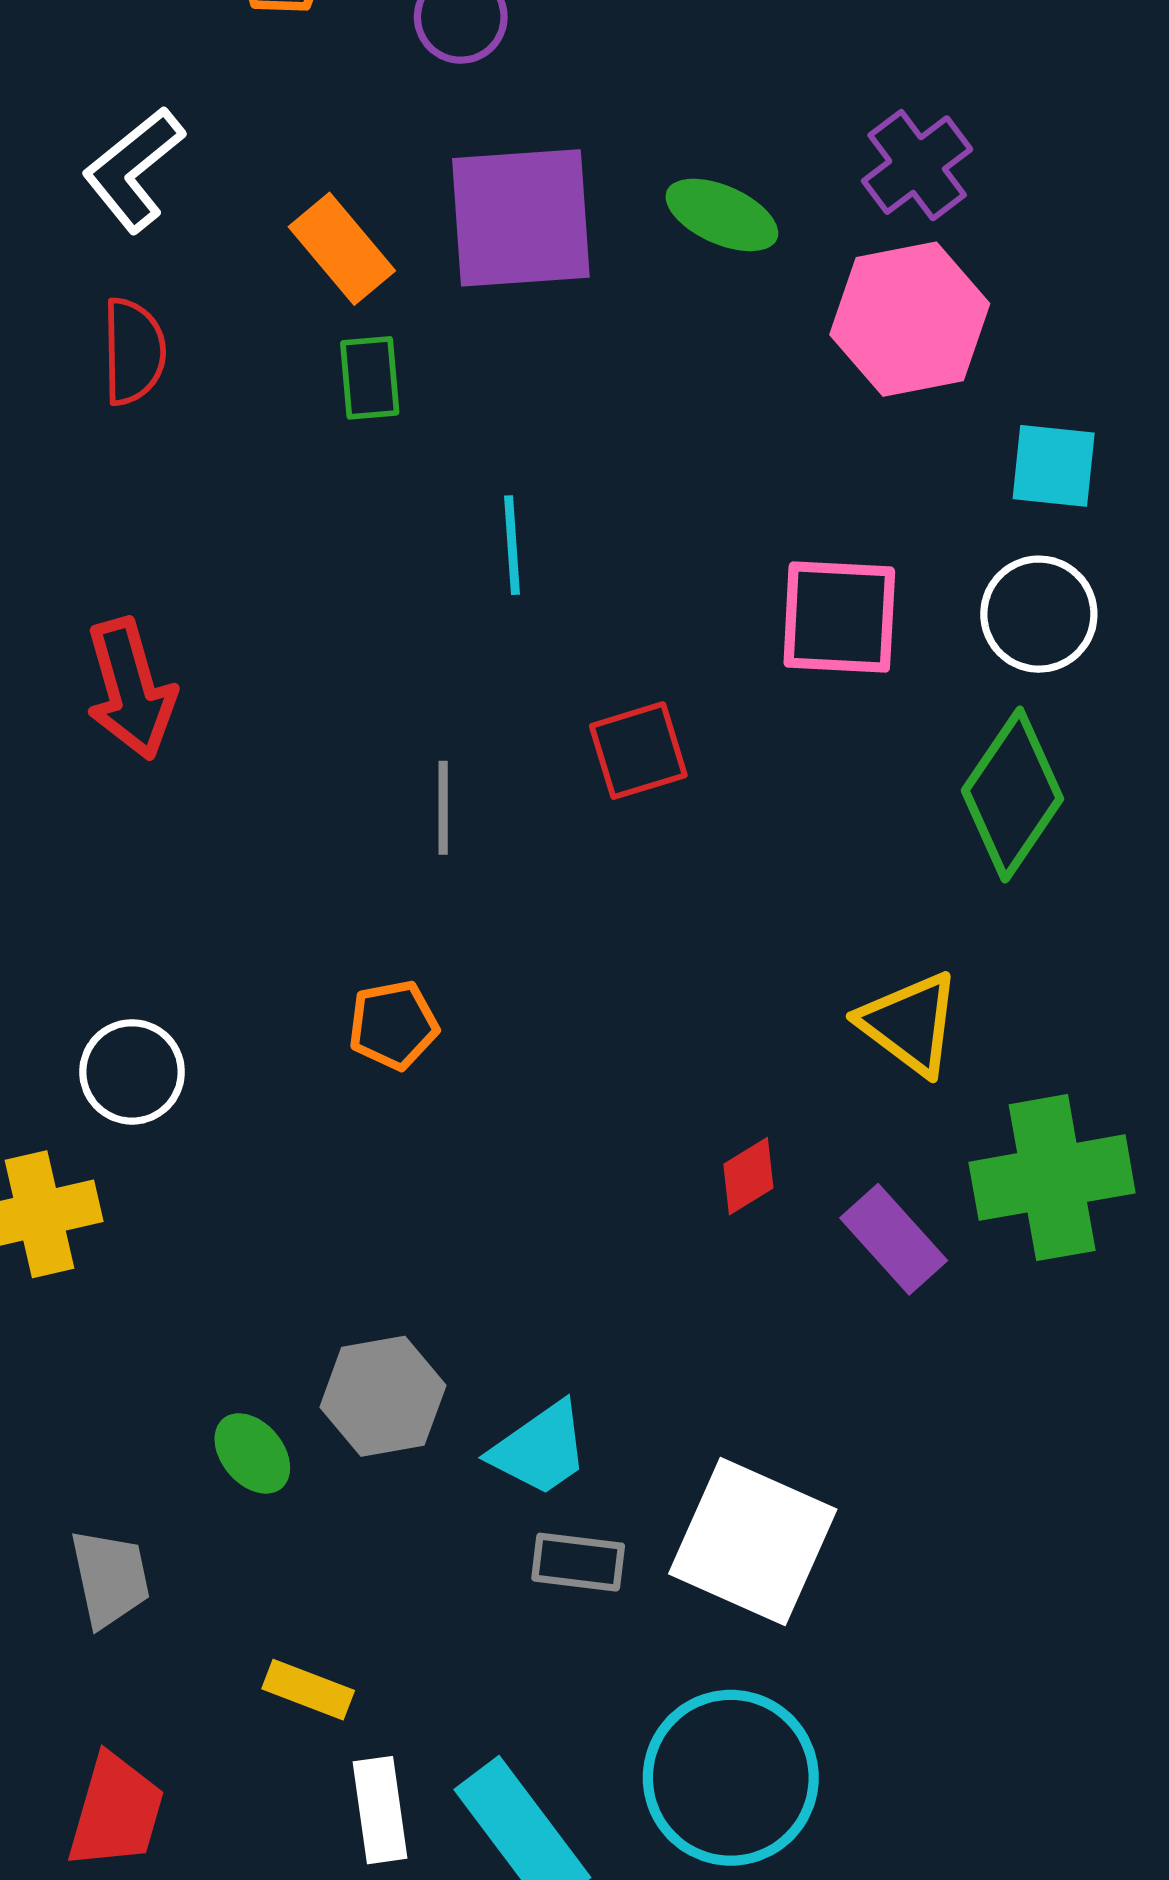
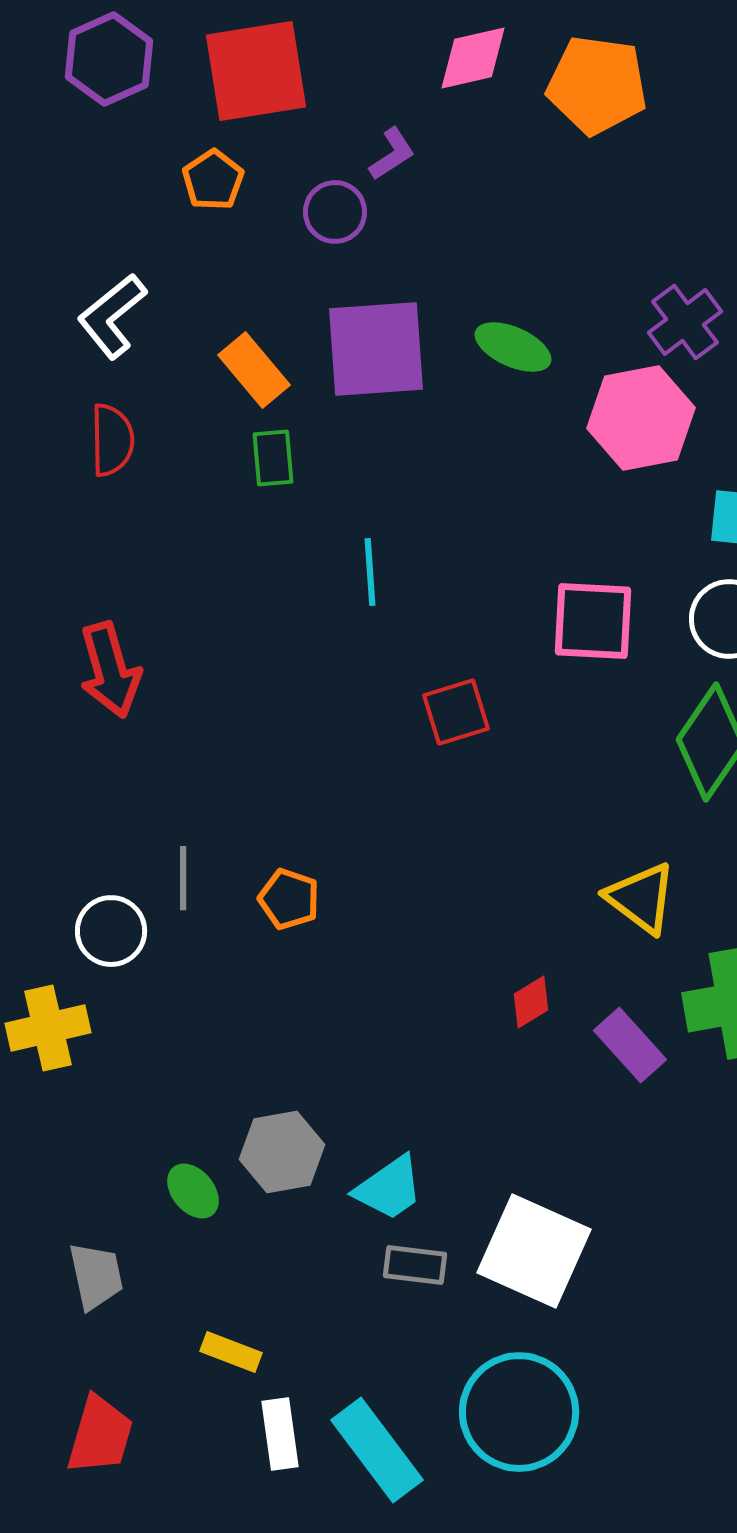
purple cross: (917, 165) -> (685, 322), moved
gray line: (443, 808) -> (183, 878), moved
orange pentagon: (393, 1025) -> (289, 899), turned 30

